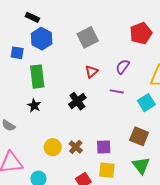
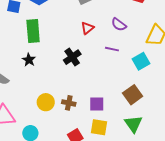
purple semicircle: (123, 67) -> (119, 24), turned -91
brown square: (139, 136) -> (133, 95), turned 30
brown cross: (76, 147) -> (69, 103), turned -32

